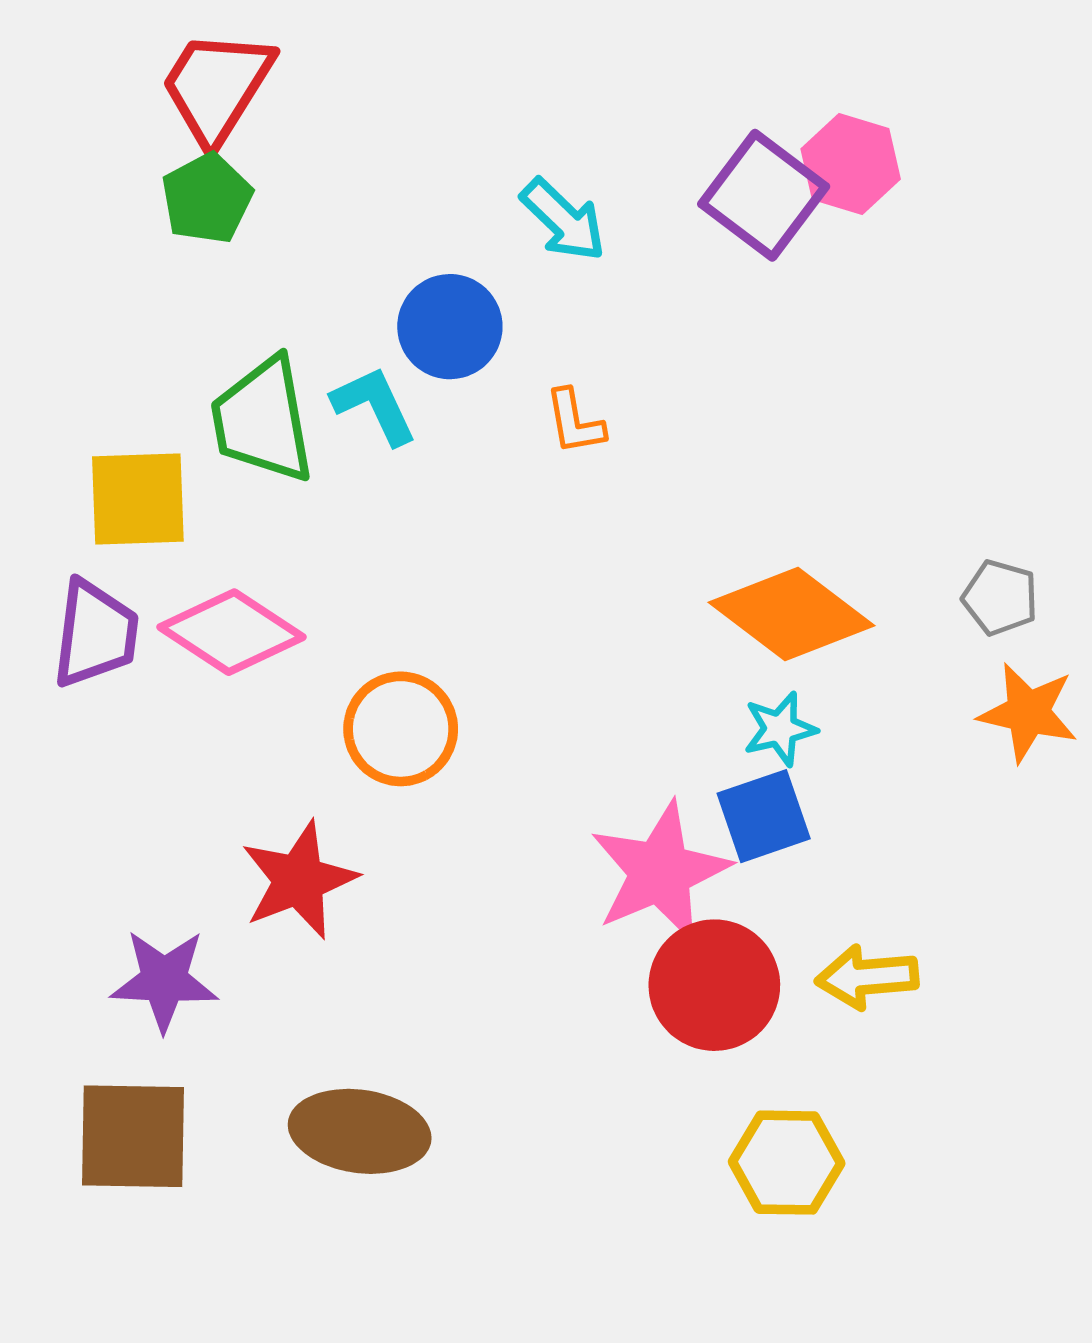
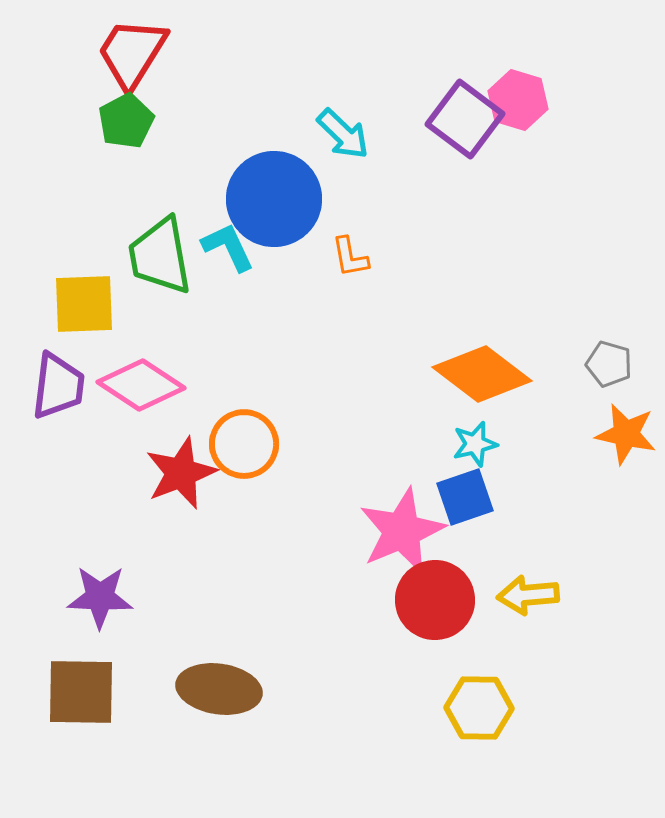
blue circle: (450, 327) -> (274, 199), size x1.5
red star: (299, 880) -> (181, 473), moved

